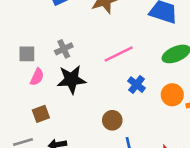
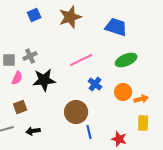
gray cross: (64, 49) -> (30, 56), moved
brown circle: (112, 120) -> (76, 112), size x1.5

